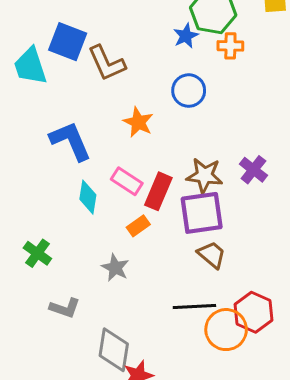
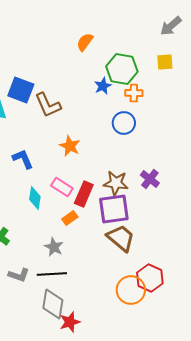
blue circle: (189, 91) -> (124, 123), moved
blue L-shape: (71, 141) -> (23, 159), size x0.7
brown trapezoid: (212, 255) -> (121, 238), size x1.4
black line: (194, 307) -> (52, 274), moved

